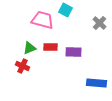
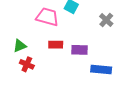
green triangle: (30, 48) -> (20, 46), moved
blue rectangle: (96, 83) -> (101, 69), moved

